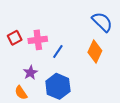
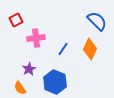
red square: (15, 38) -> (16, 20), moved
blue line: (58, 52) -> (63, 49), moved

